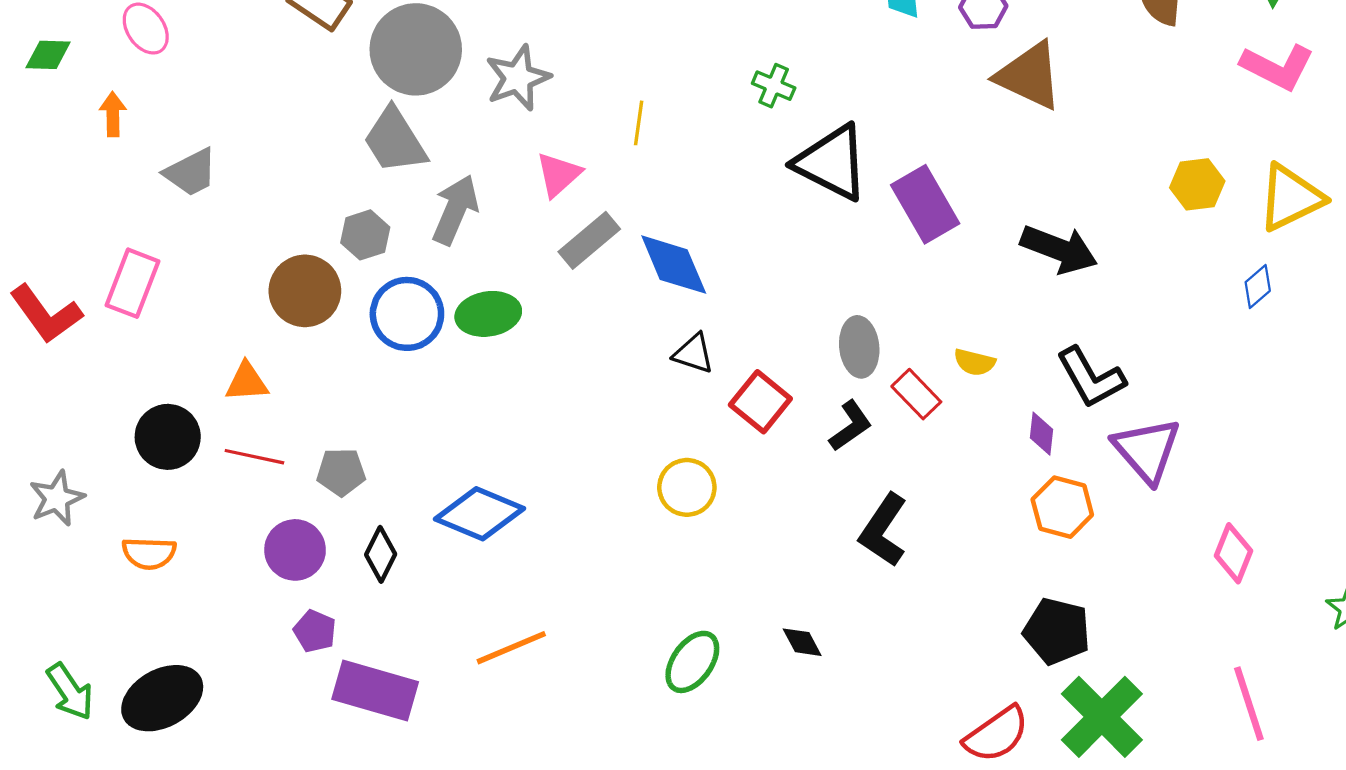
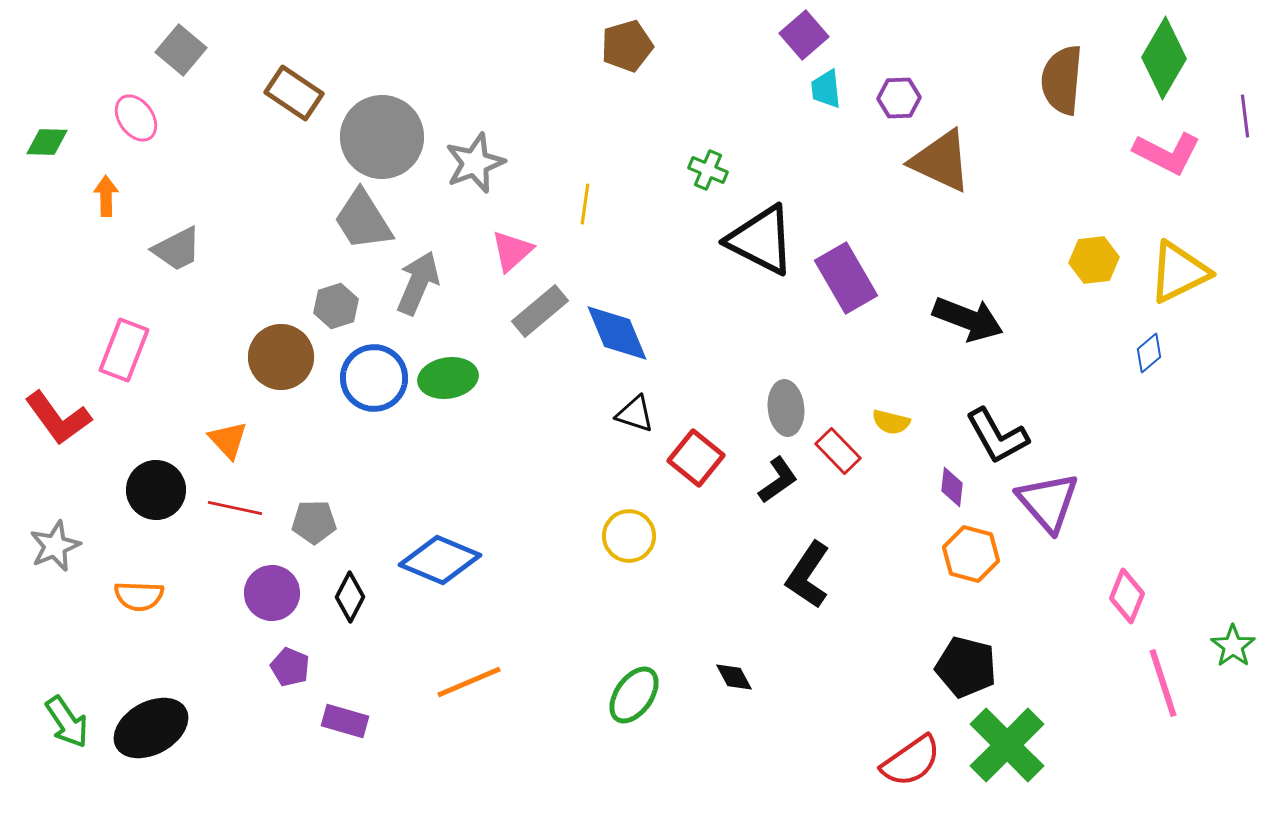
red L-shape: (46, 314) -> (58, 418), moved
orange triangle: (247, 382) -> (228, 440), turned 51
purple rectangle: (375, 690) -> (345, 721), size x0.6
pink line: (1249, 704) -> (1163, 683), moved

